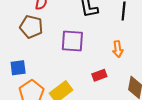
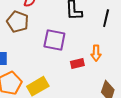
red rectangle: (99, 75) -> (77, 63), moved

